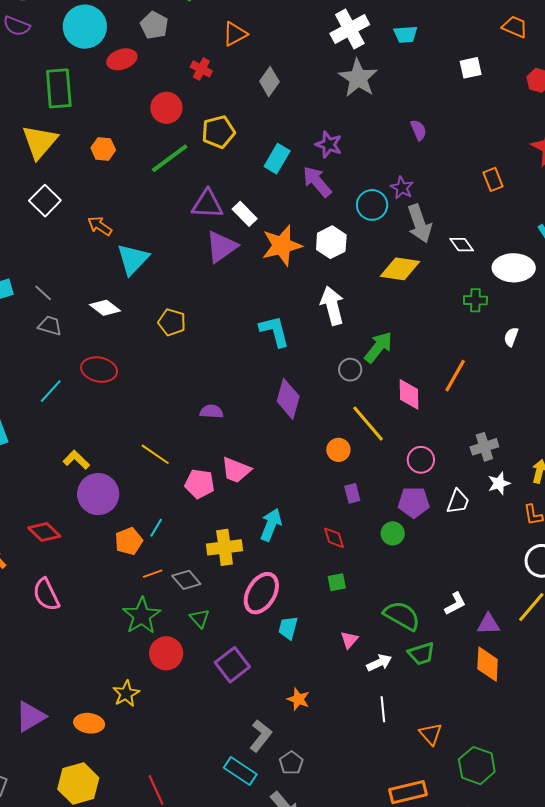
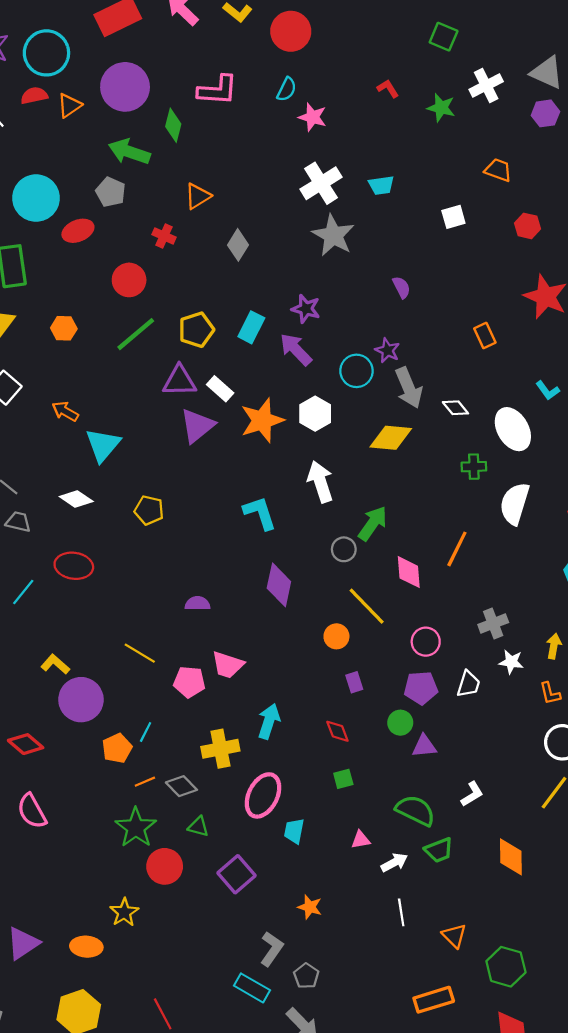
yellow pentagon: (218, 132) -> (196, 330), moved
white ellipse: (514, 268) -> (513, 429), turned 63
white semicircle: (511, 337) -> (515, 504), size x2.0
white star: (499, 483) -> (511, 662), turned 30
green triangle: (200, 618) -> (198, 827), turned -30
purple triangle: (488, 624) -> (424, 746), moved
pink triangle: (349, 640) -> (361, 840), turned 42

